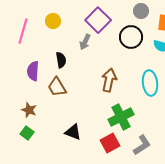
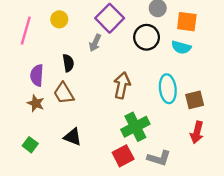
brown star: (29, 110) -> (36, 103), moved
black triangle: (73, 132) -> (73, 137), moved
gray L-shape: (142, 145) -> (159, 158), turned 50

